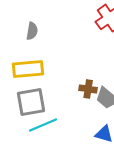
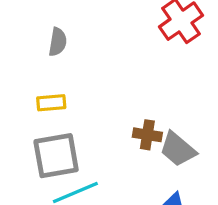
yellow rectangle: (28, 69) -> (51, 103), size x0.6

